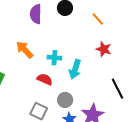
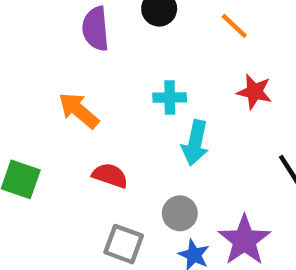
cyan cross: (54, 58) -> (170, 98), moved
red semicircle: (45, 79) -> (110, 176), moved

